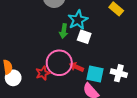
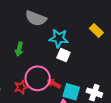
cyan star: (78, 20) -> (59, 38), turned 30
green arrow: (64, 31) -> (19, 49), moved

